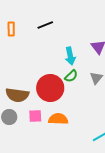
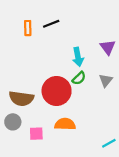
orange rectangle: (11, 29) -> (28, 28), moved
pink square: (35, 116) -> (36, 134), moved

